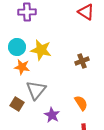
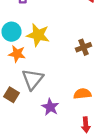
orange semicircle: (81, 103) -> (82, 94), turned -63

